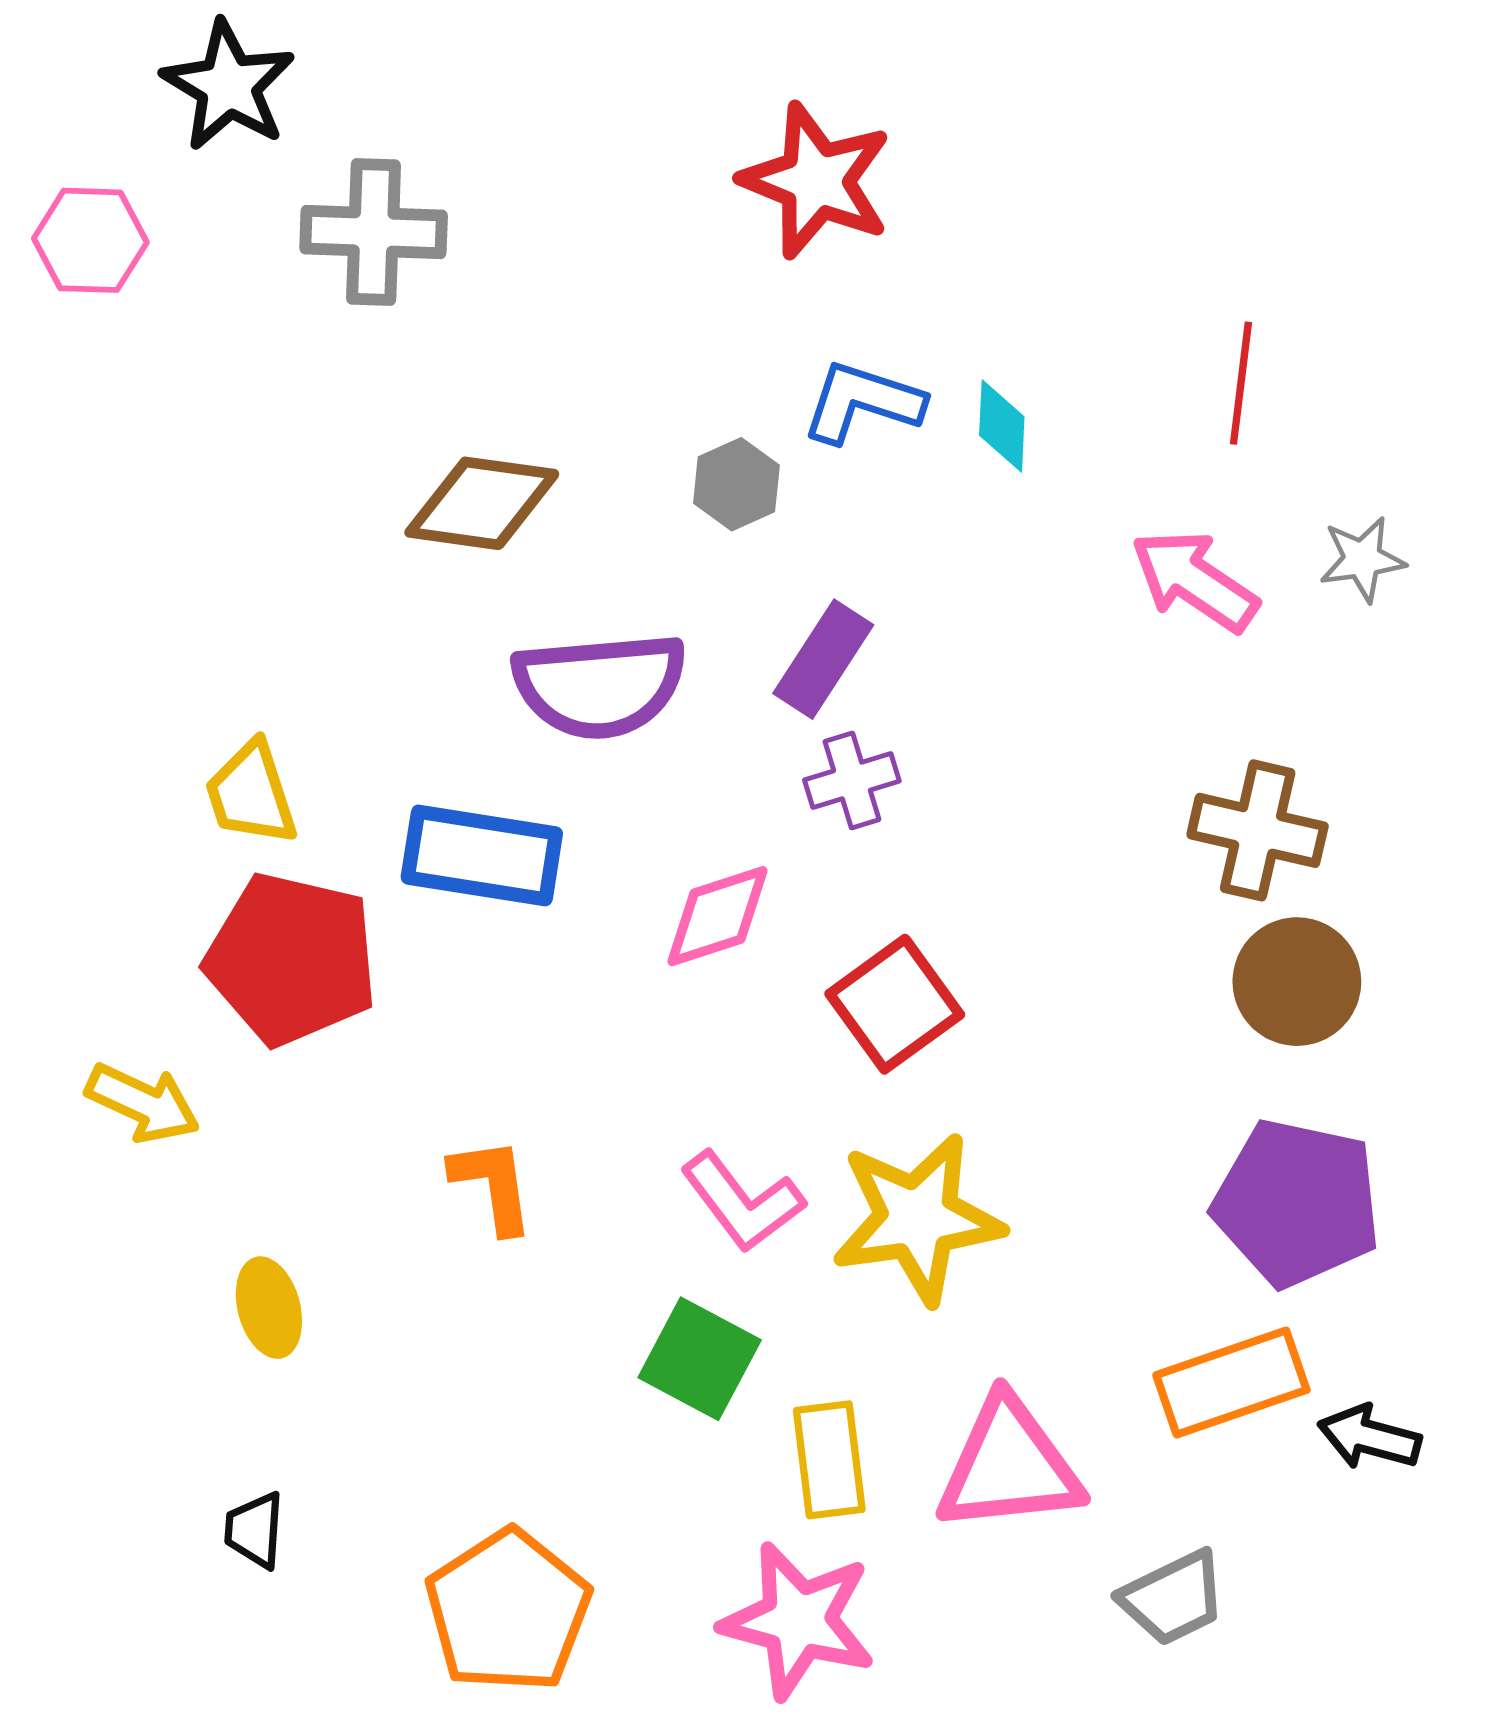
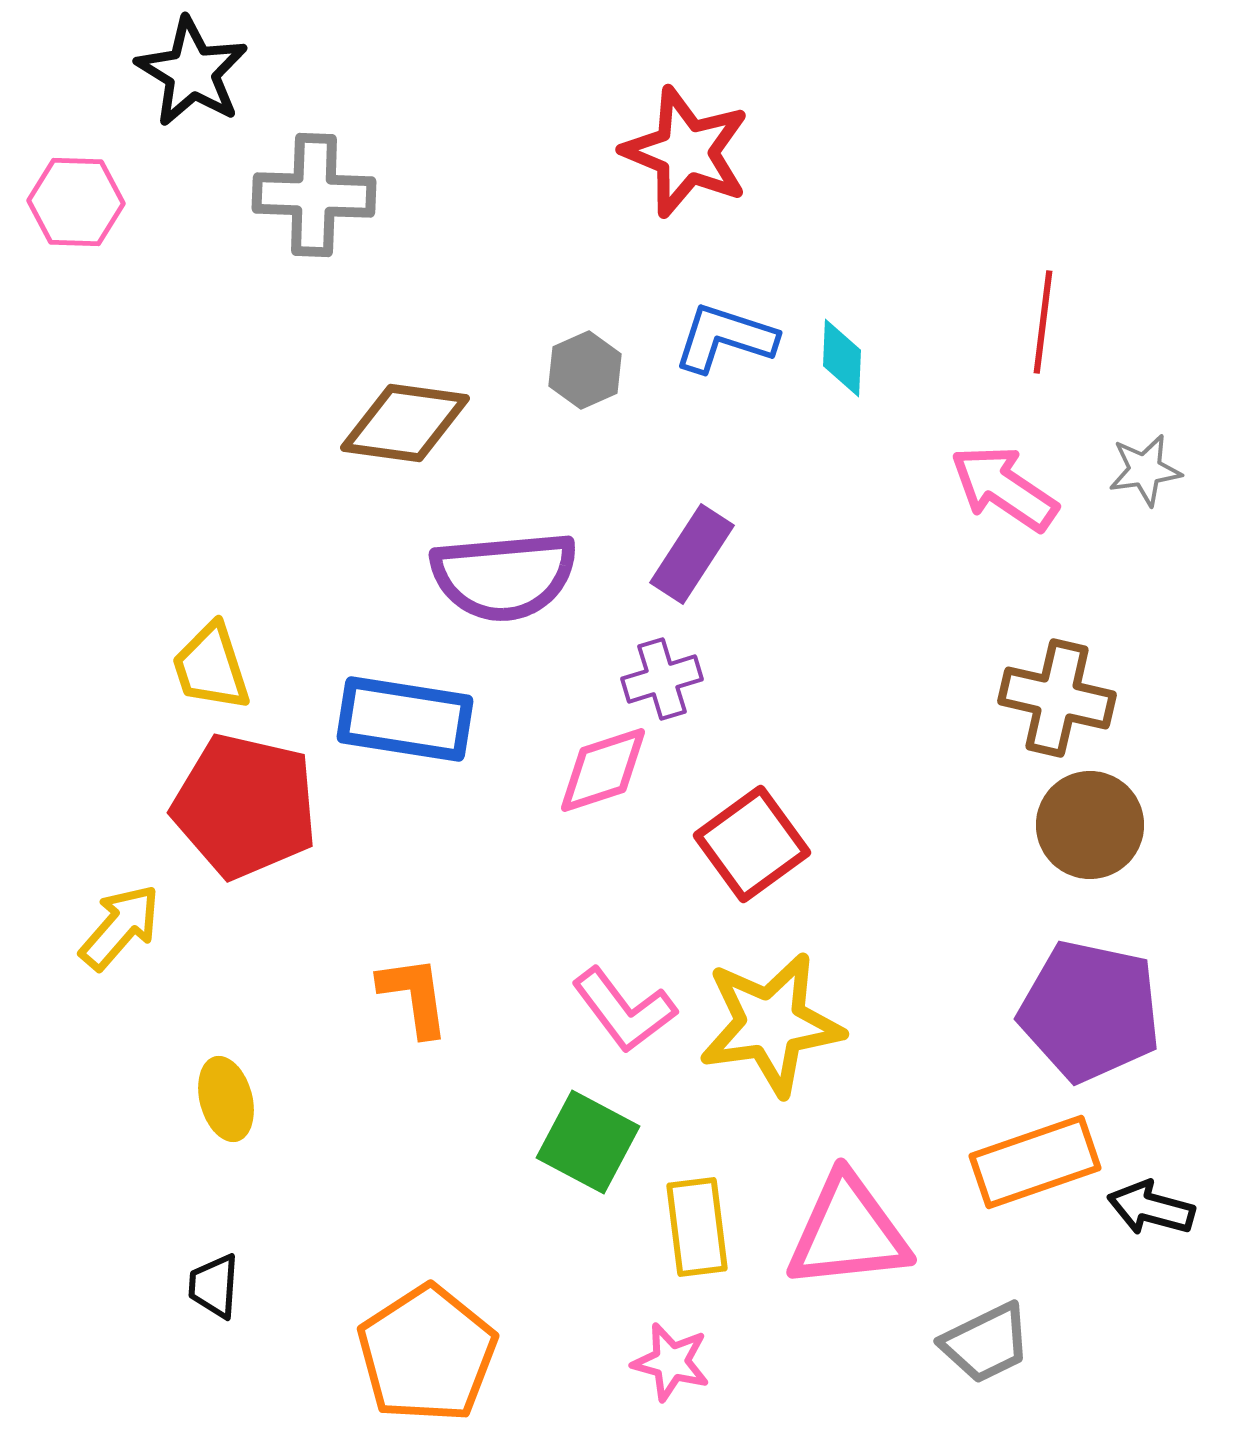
gray hexagon: (736, 484) -> (585, 370), moved
purple cross: (852, 780) -> (662, 679), moved
yellow arrow: (143, 1103) -> (120, 927), turned -74
pink star: (798, 1620) -> (671, 1362), size x0.6

